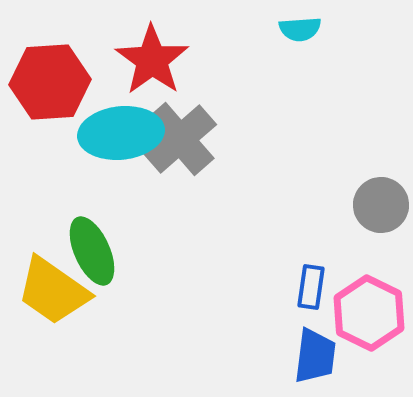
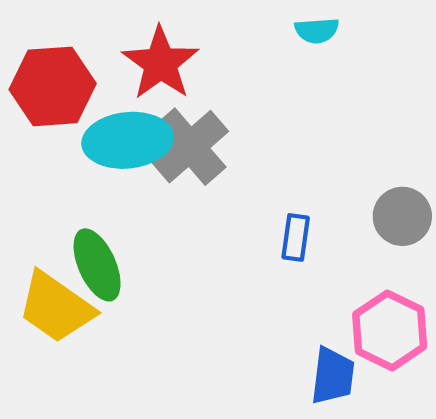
blue rectangle: (311, 287) -> (296, 237), moved

